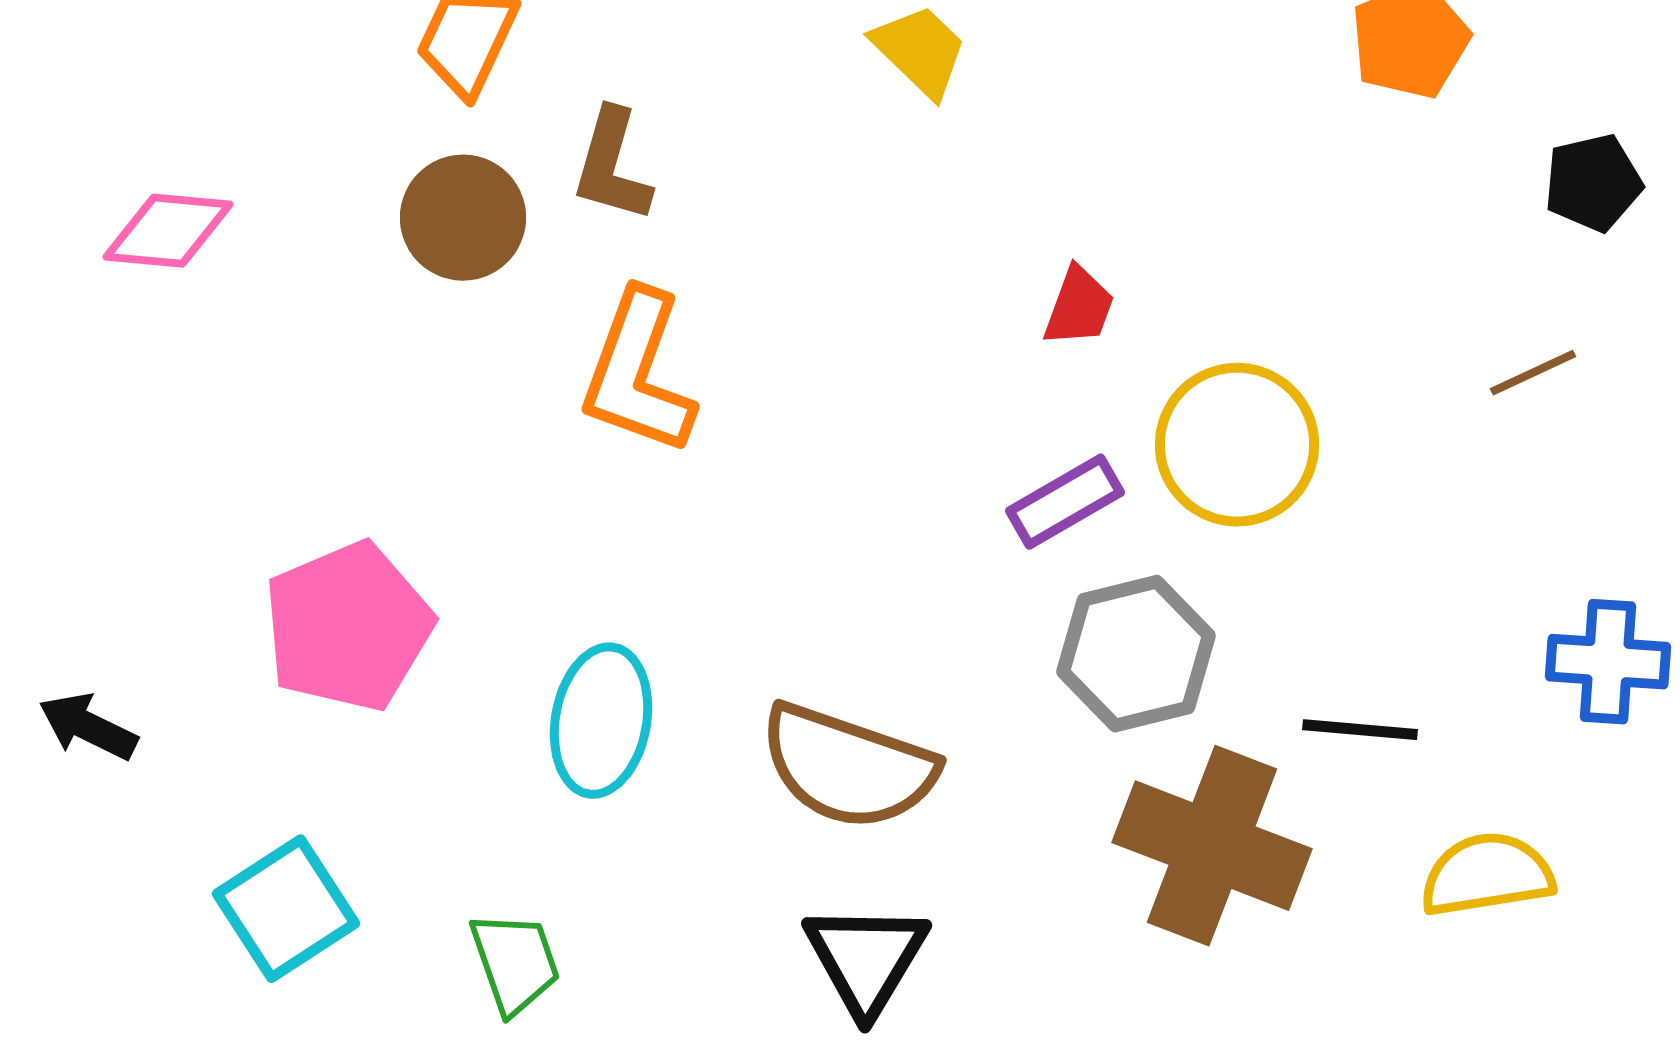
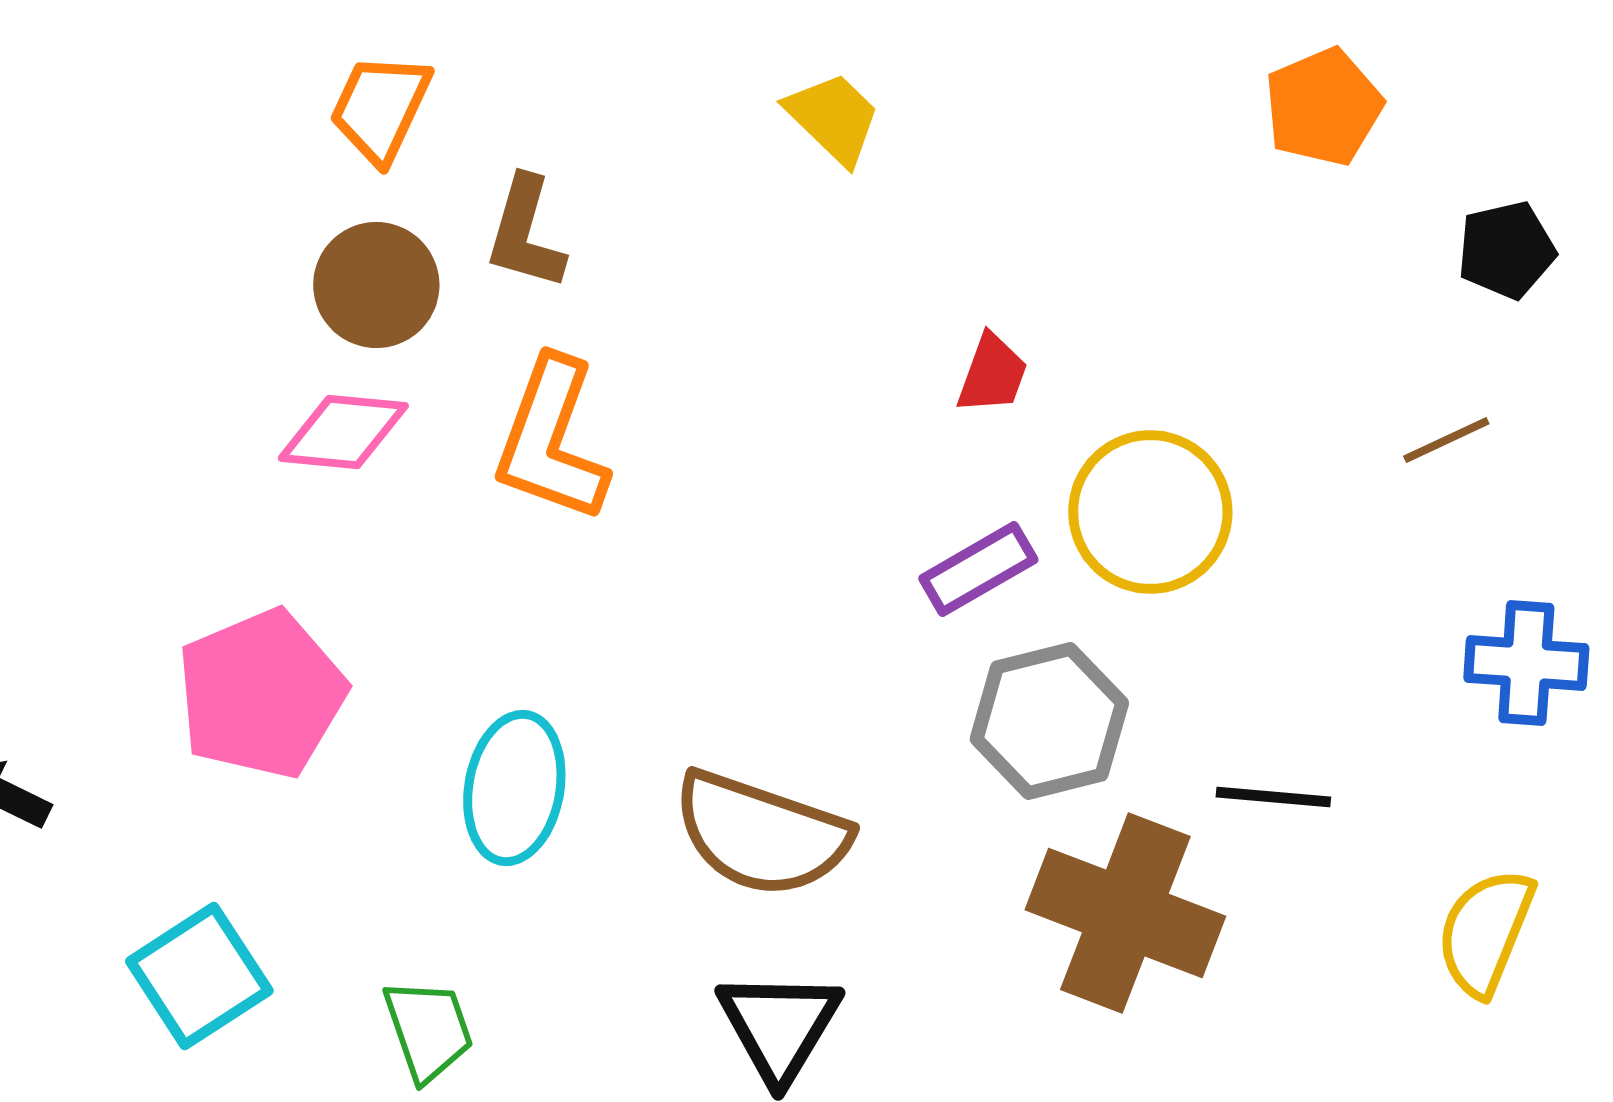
pink diamond: (168, 231) -> (343, 432), moved
blue cross: (1608, 662) -> (1526, 663), moved
yellow semicircle: (1487, 875) -> (1485, 932), moved, turned -59

